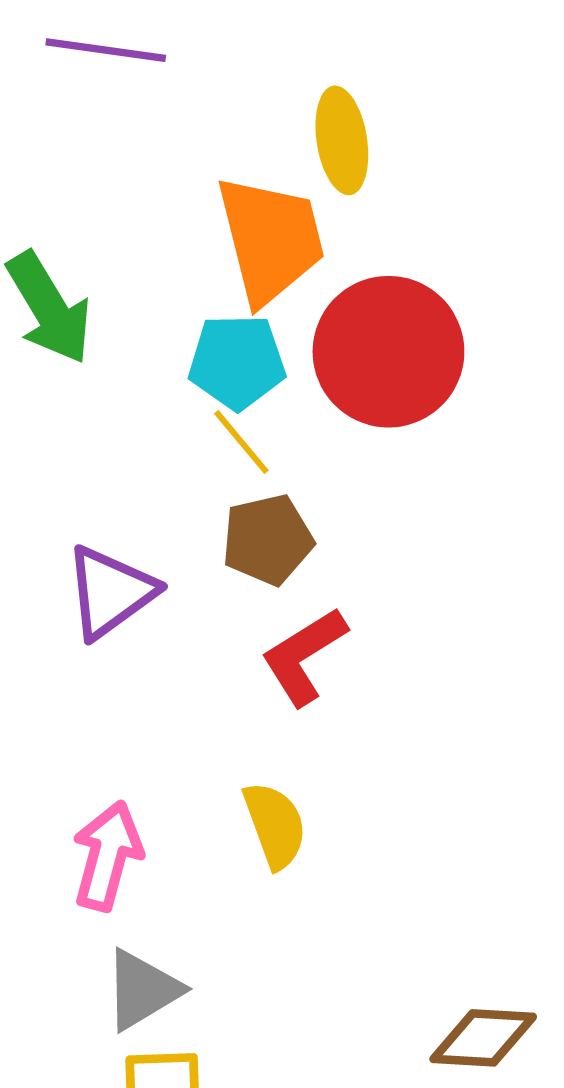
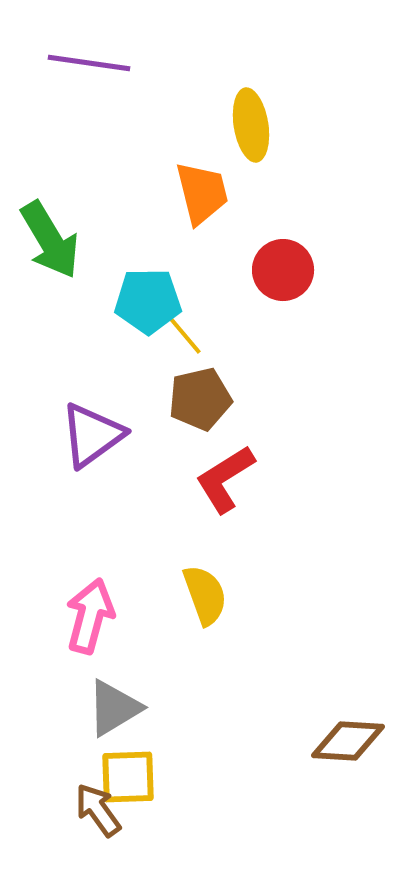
orange trapezoid: (270, 239) -> (202, 193), size x0.7
red circle: (388, 352) -> (283, 270), size x0.6
cyan pentagon: (237, 362) -> (148, 301), moved

